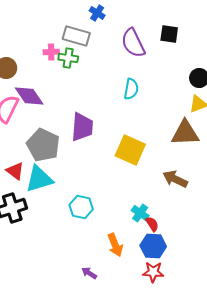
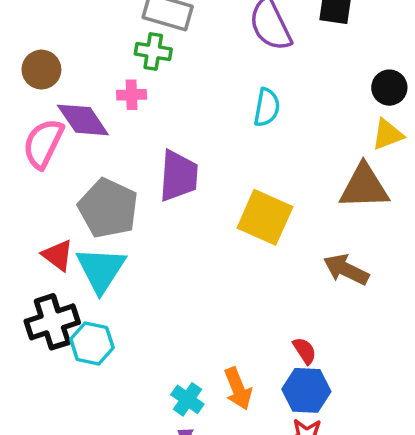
pink cross: (51, 52) -> (132, 95), moved
cyan triangle: (39, 179) -> (101, 270), turned -40
cyan hexagon: (81, 207) -> (92, 343), moved
cyan cross: (140, 213) -> (187, 399), moved

